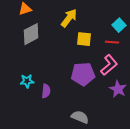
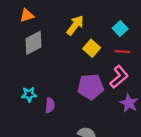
cyan square: (119, 25) -> (120, 29), moved
yellow square: (84, 39) -> (92, 48), turned 35

